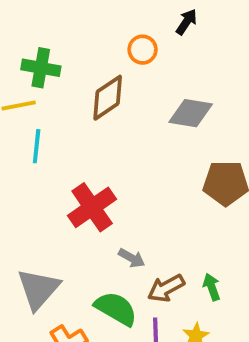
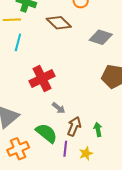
brown diamond: (108, 98) -> (59, 23), turned 70
brown arrow: (166, 288) -> (74, 126), turned 132

